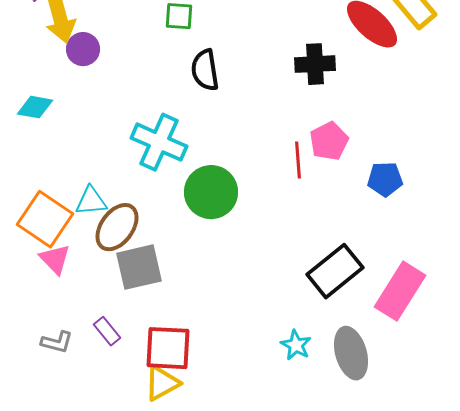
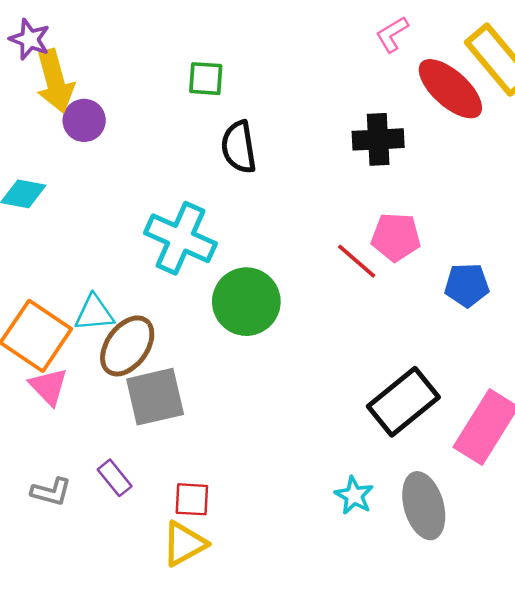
pink pentagon: (329, 141) -> (396, 237), turned 30
red line: (298, 160) -> (357, 261), turned -45
red square: (168, 348) -> (192, 499), size x0.6

